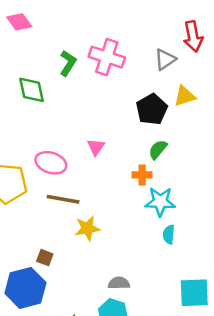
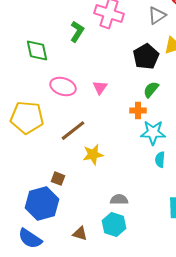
green L-shape: (68, 63) -> (77, 32), moved
green diamond: (31, 90) -> (37, 51), moved
pink ellipse: (51, 163) -> (63, 87), moved
brown line: (63, 199) -> (73, 131), turned -48

